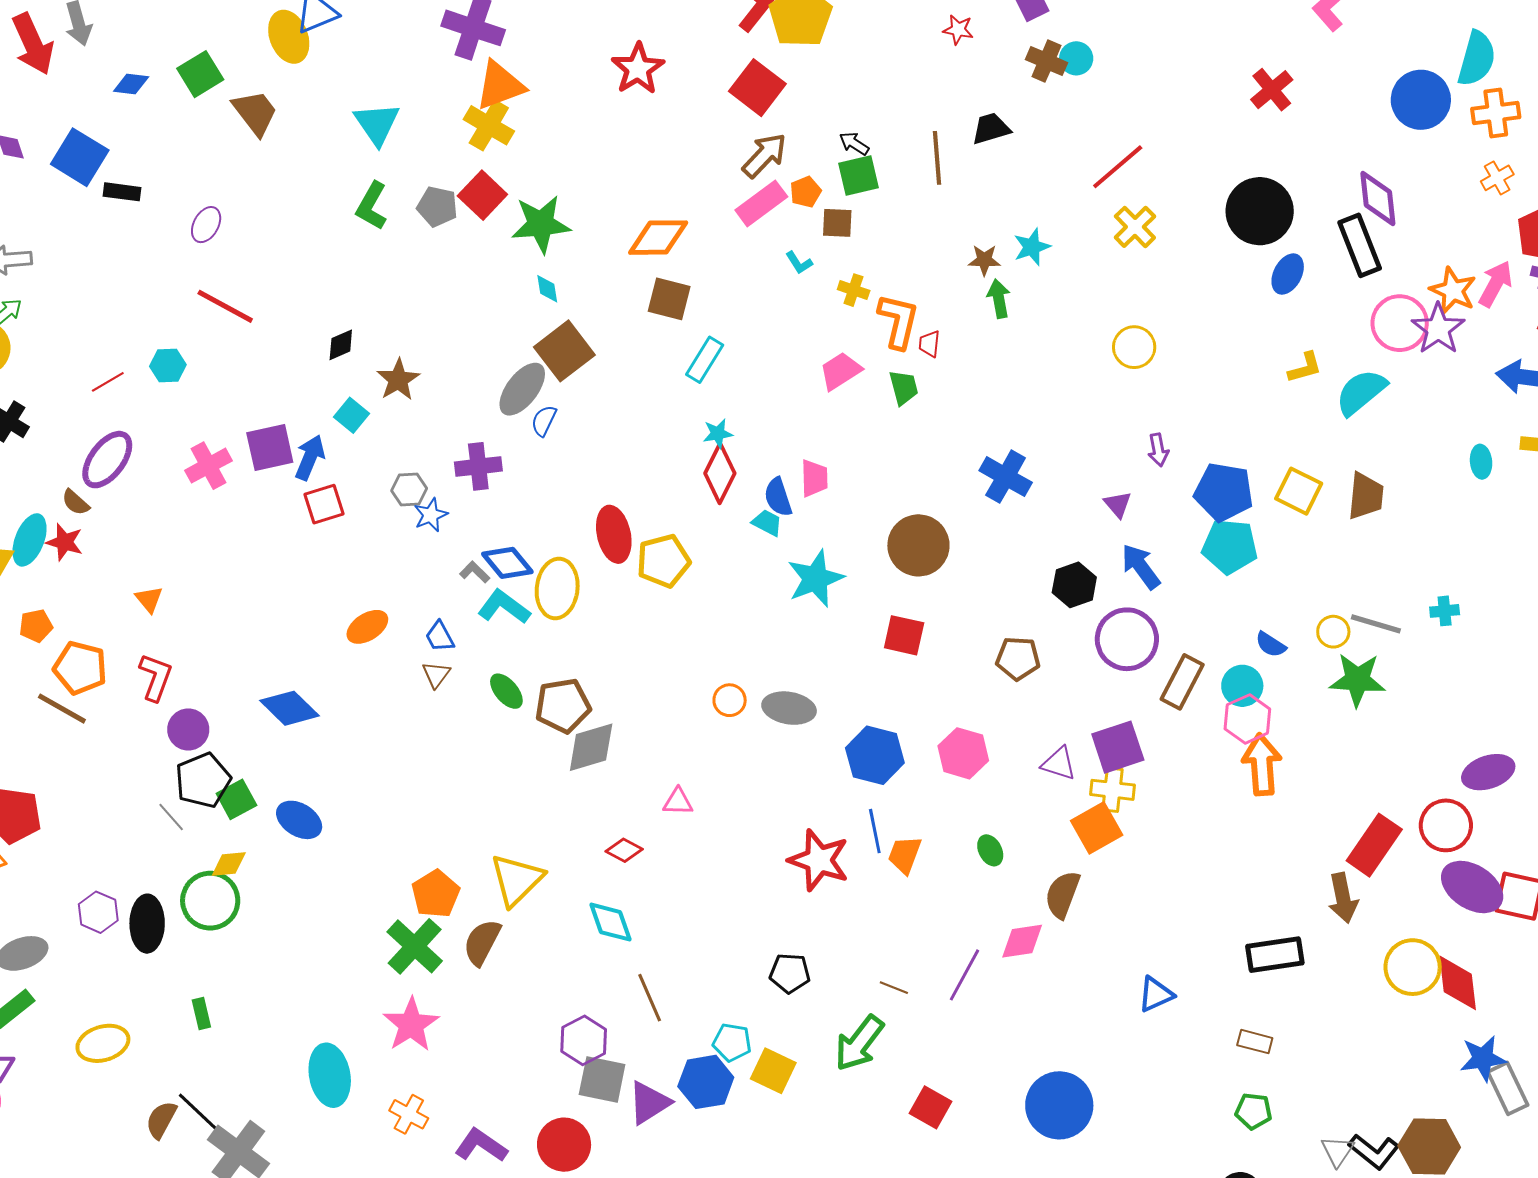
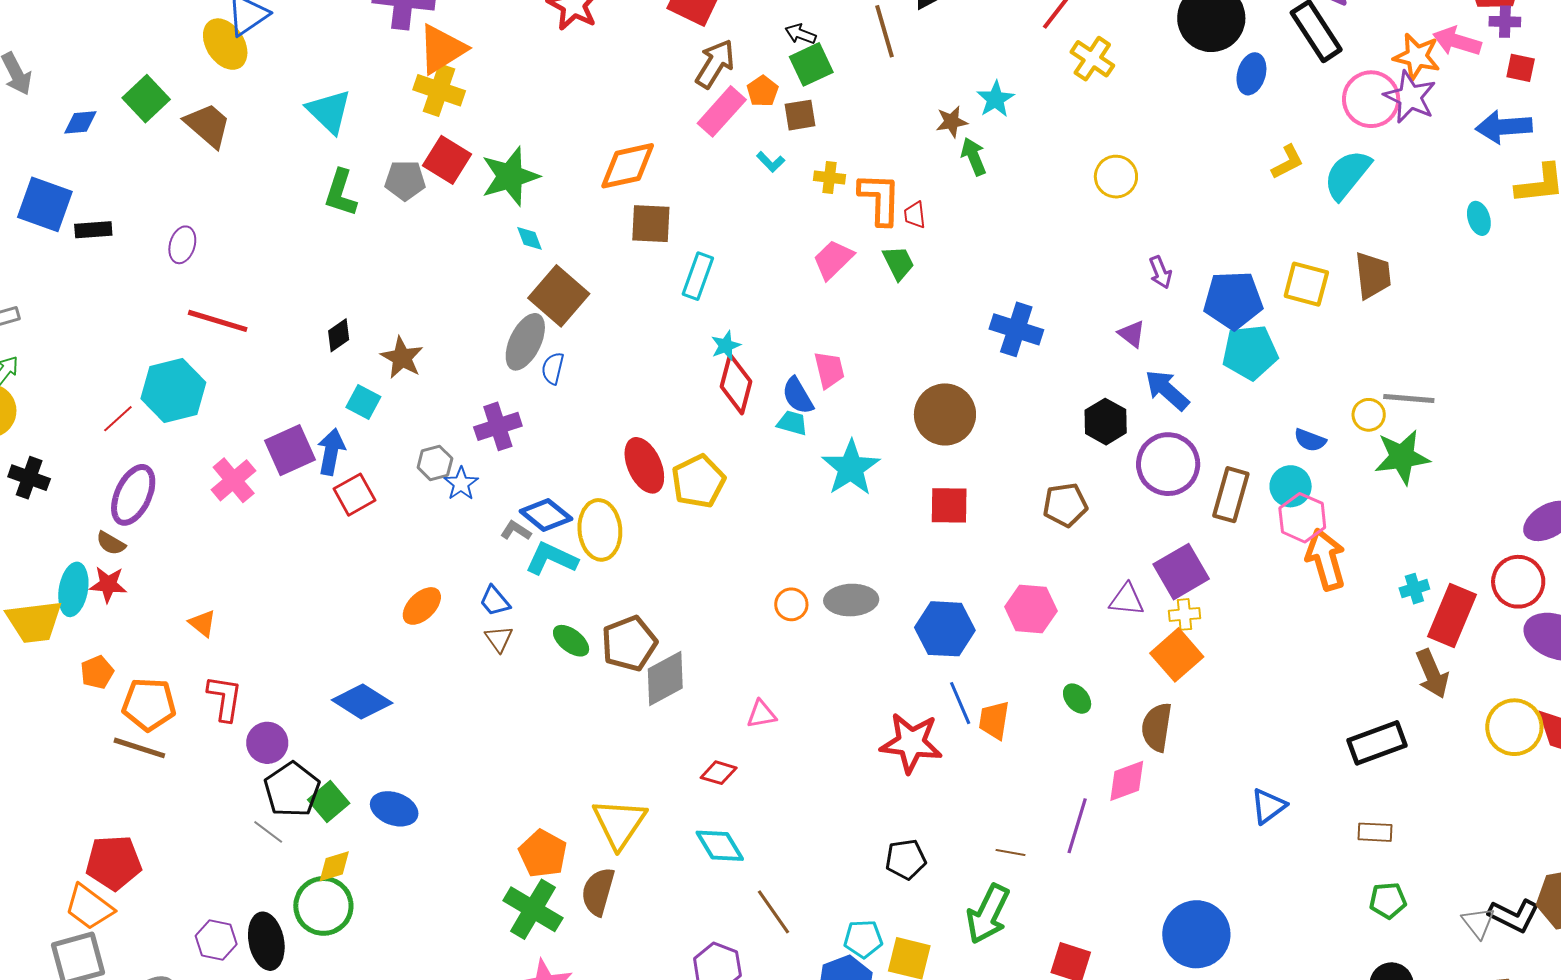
pink arrow: (1495, 284) -> (1457, 41), turned -90
cyan hexagon: (168, 365) -> (173, 391), size x1.8
cyan cross: (1445, 611) -> (1414, 589), moved
yellow cross: (1112, 790) -> (1185, 614), size x0.7

